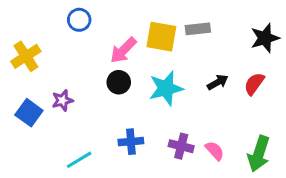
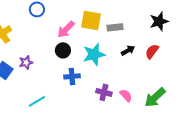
gray rectangle: (198, 29) -> (115, 27), moved
blue cross: (131, 142) -> (72, 76), moved
green arrow: (259, 154) -> (155, 97), turned 30

